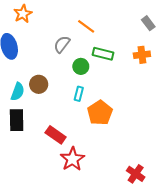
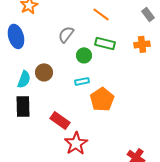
orange line: (86, 26) -> (101, 14), moved
cyan rectangle: (79, 94) -> (82, 81), turned 64

